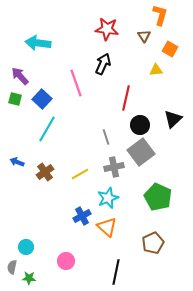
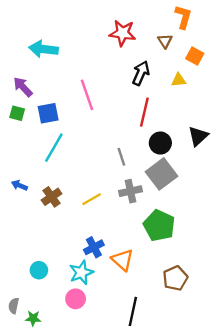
black arrow: (103, 64) -> (141, 73), moved
blue square: (42, 99) -> (48, 113), turned 36
green pentagon: (158, 197) -> (159, 226), moved
cyan star: (108, 198) -> (81, 272), moved
cyan circle: (26, 247) -> (39, 270), moved

